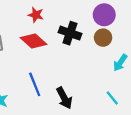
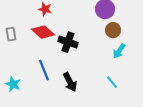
black cross: (70, 33) -> (68, 42), moved
brown circle: (103, 38) -> (113, 30), moved

